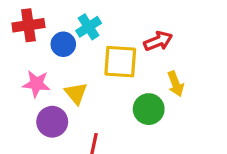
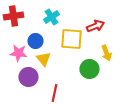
blue circle: (63, 44) -> (35, 41), moved

